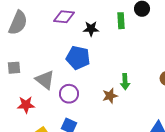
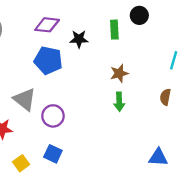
blue pentagon: (78, 58) -> (48, 60), moved
brown star: (110, 96) -> (119, 73), moved

